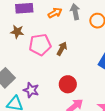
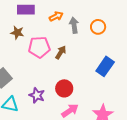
gray arrow: (75, 12) -> (74, 25), moved
purple star: (31, 90) -> (37, 95), moved

